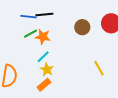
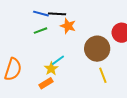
brown circle: (82, 27) -> (97, 49), moved, size x1.6
orange star: (43, 37) -> (68, 26), moved
cyan line: (43, 57) -> (58, 60), moved

